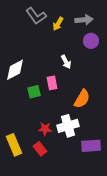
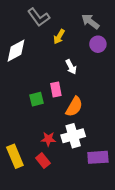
gray arrow: (84, 20) -> (90, 22), turned -138
yellow arrow: (58, 24) -> (59, 37), moved
white diamond: (15, 70) -> (16, 51), moved
orange semicircle: (82, 99) -> (74, 107), moved

